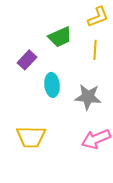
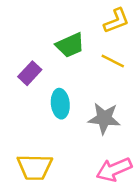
yellow line: (95, 50) -> (113, 61), turned -66

